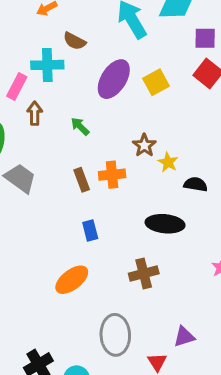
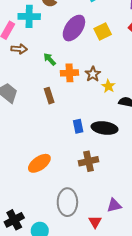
brown arrow: (35, 113) -> (19, 49), turned 91
orange cross: (112, 175) -> (69, 73), moved
blue rectangle: (90, 230) -> (78, 126), moved

